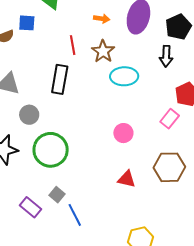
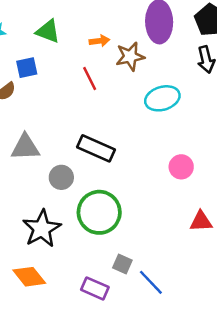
orange arrow: (102, 19) -> (99, 41), moved
brown star: (103, 51) -> (130, 56), moved, turned -30
black rectangle: (60, 79) -> (96, 148), moved, turned -60

